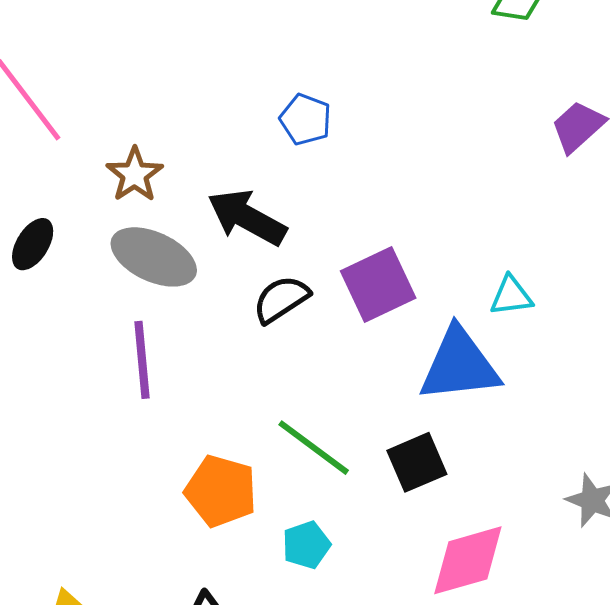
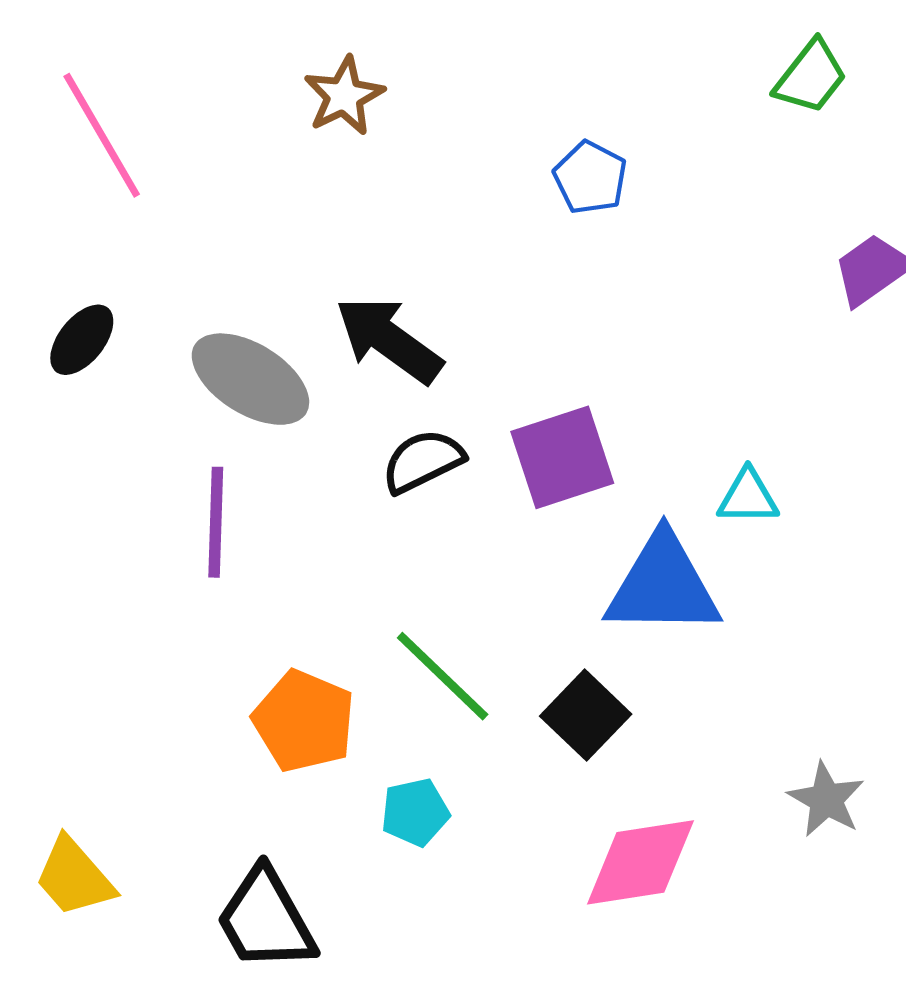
blue pentagon: (306, 119) -> (590, 178), moved
brown star: (135, 175) -> (344, 96), moved
black square: (417, 462) -> (586, 715), turned -30

